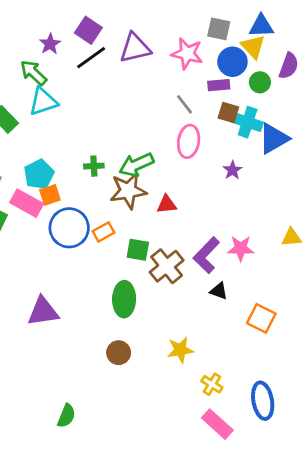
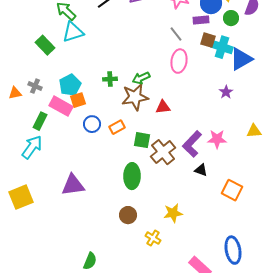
green arrow: (136, 165) -> (141, 78), size x0.7
purple star: (232, 170) -> (226, 92), moved
blue circle: (69, 228) -> (92, 124), size x0.6
yellow cross: (212, 384) -> (153, 238), moved

